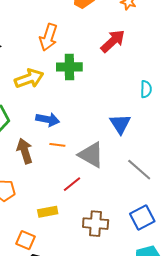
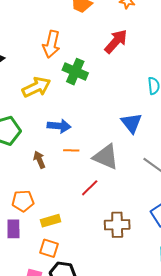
green cross: (69, 67) -> (75, 72), turned 30
brown arrow: (25, 151) -> (39, 160), size x0.7
yellow rectangle: (48, 212) -> (51, 221), moved

